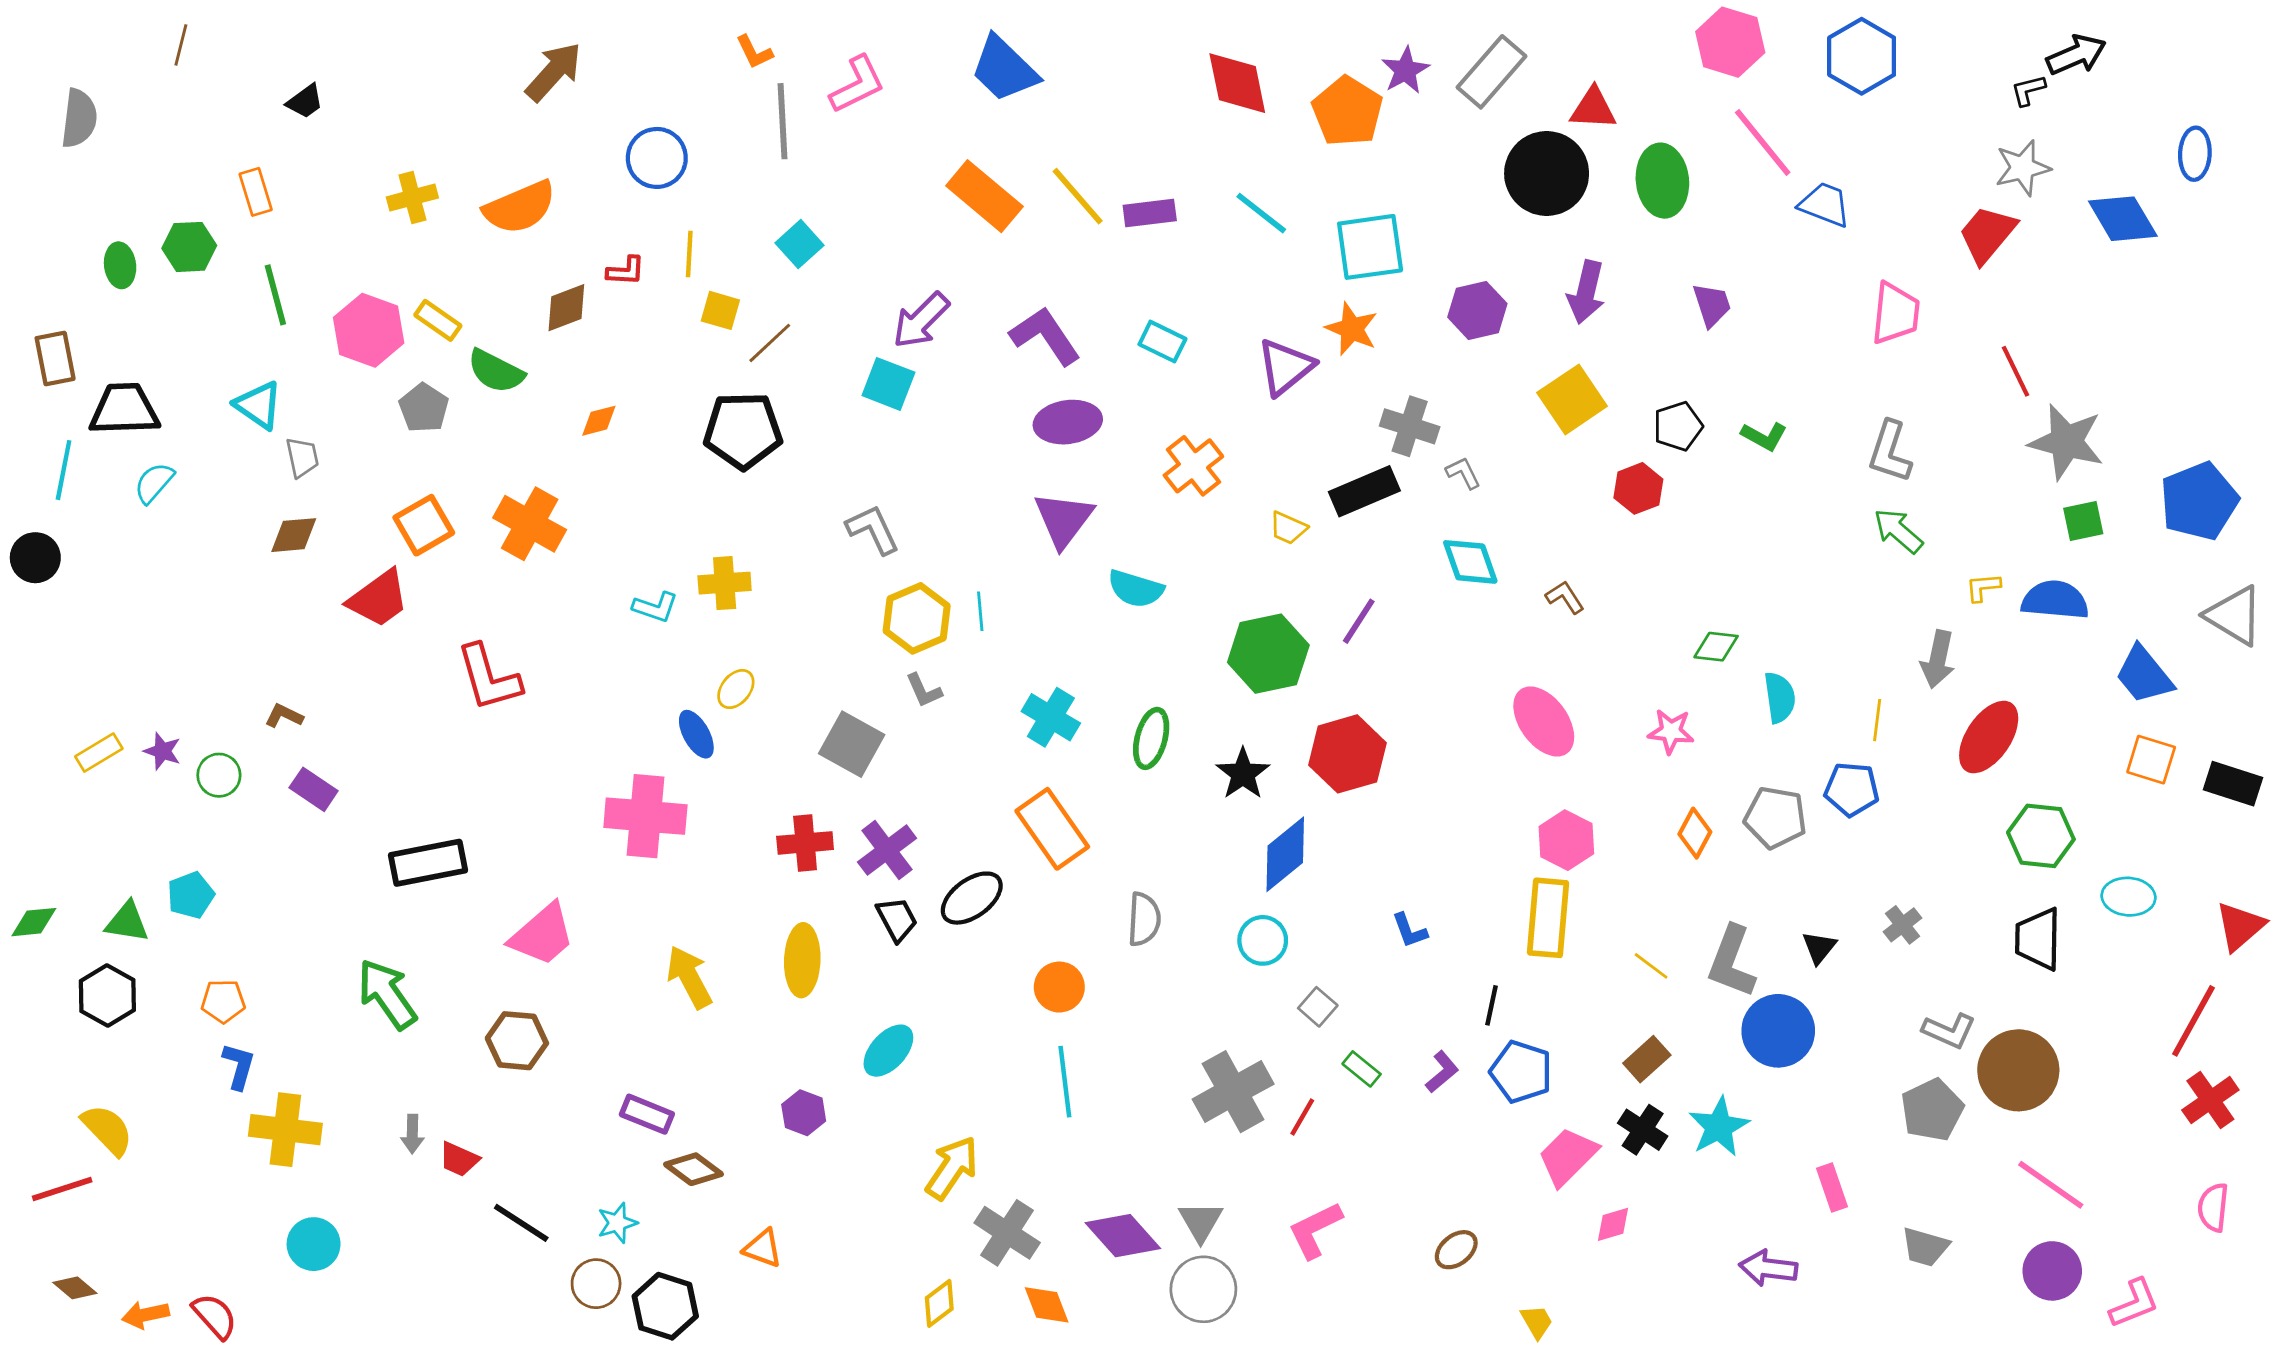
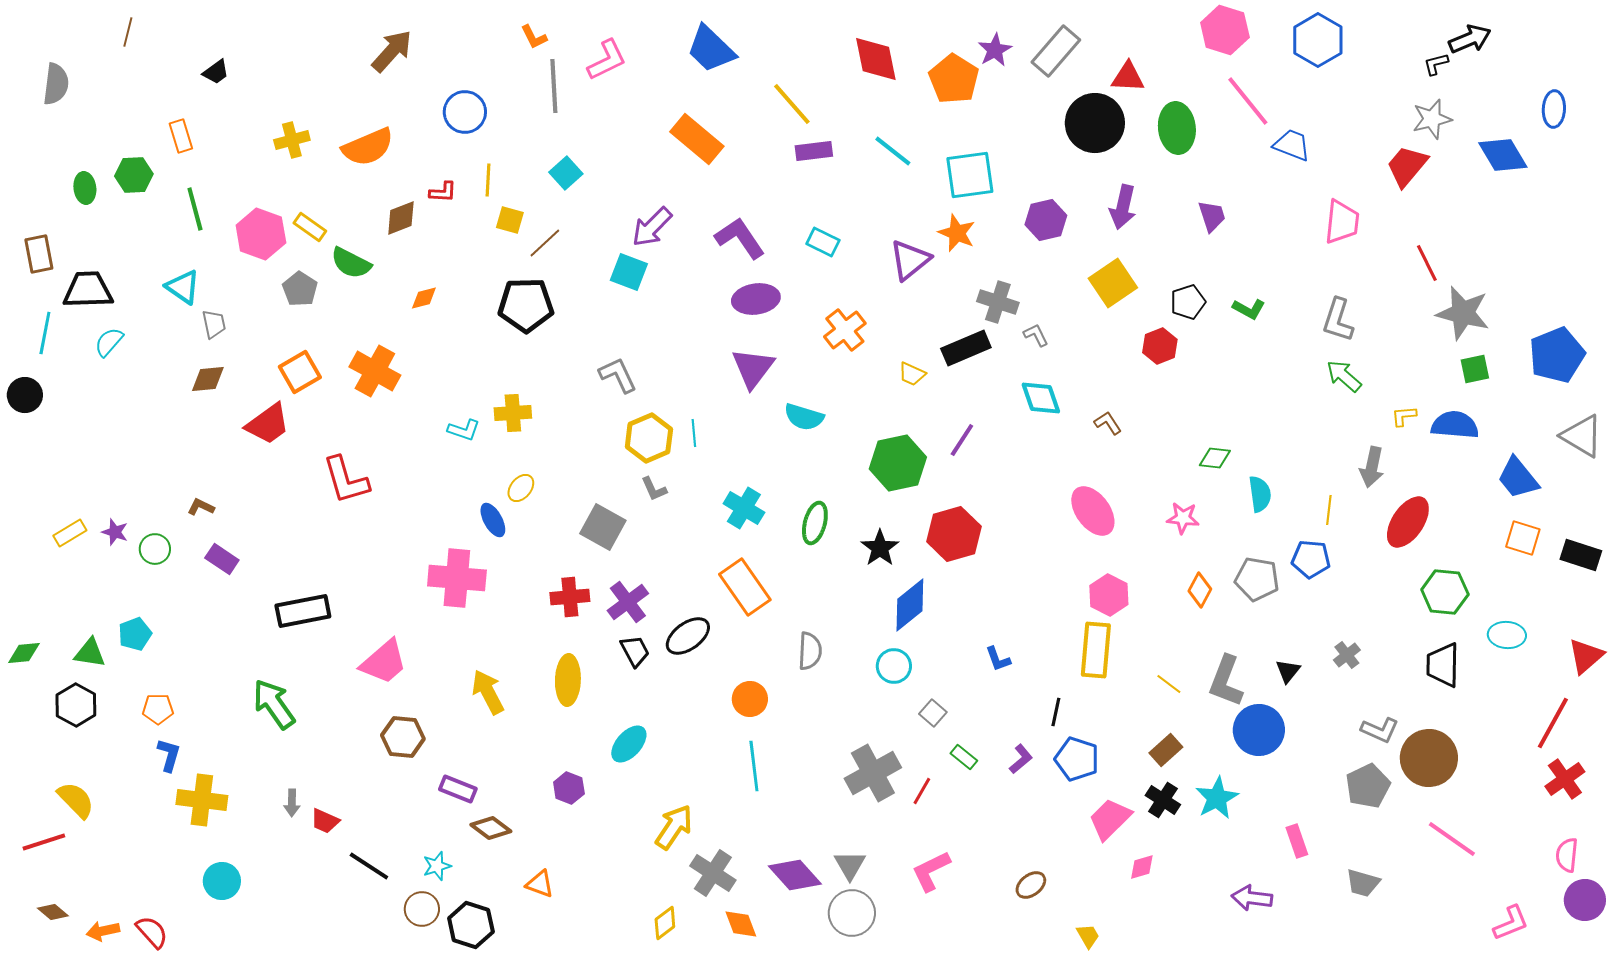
yellow line: (1078, 196) -> (792, 104), moved
brown hexagon: (517, 1041) -> (403, 737), moved
purple circle: (2052, 1271) -> (1585, 900), moved

